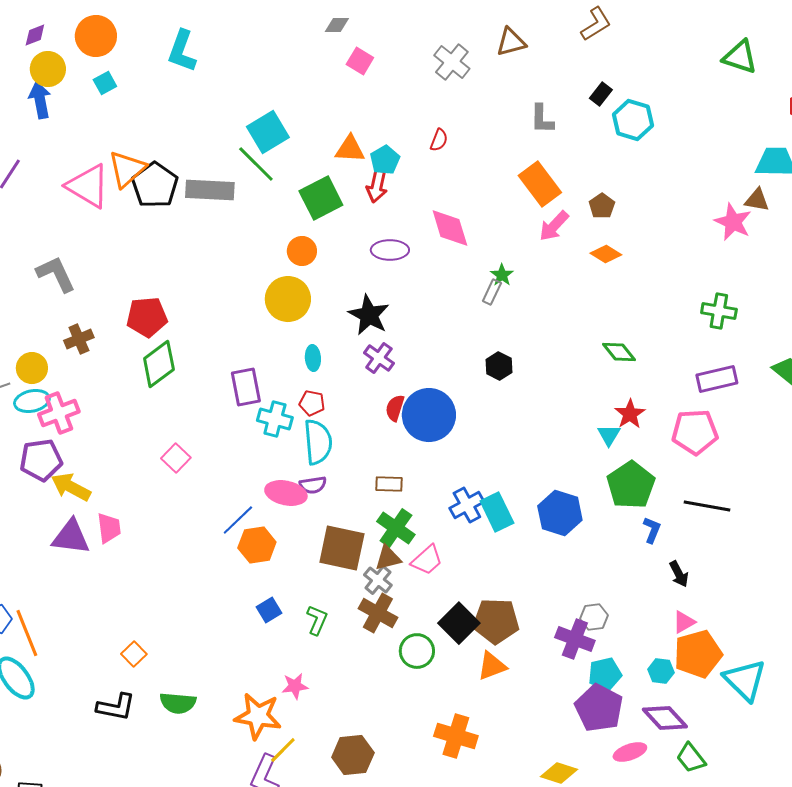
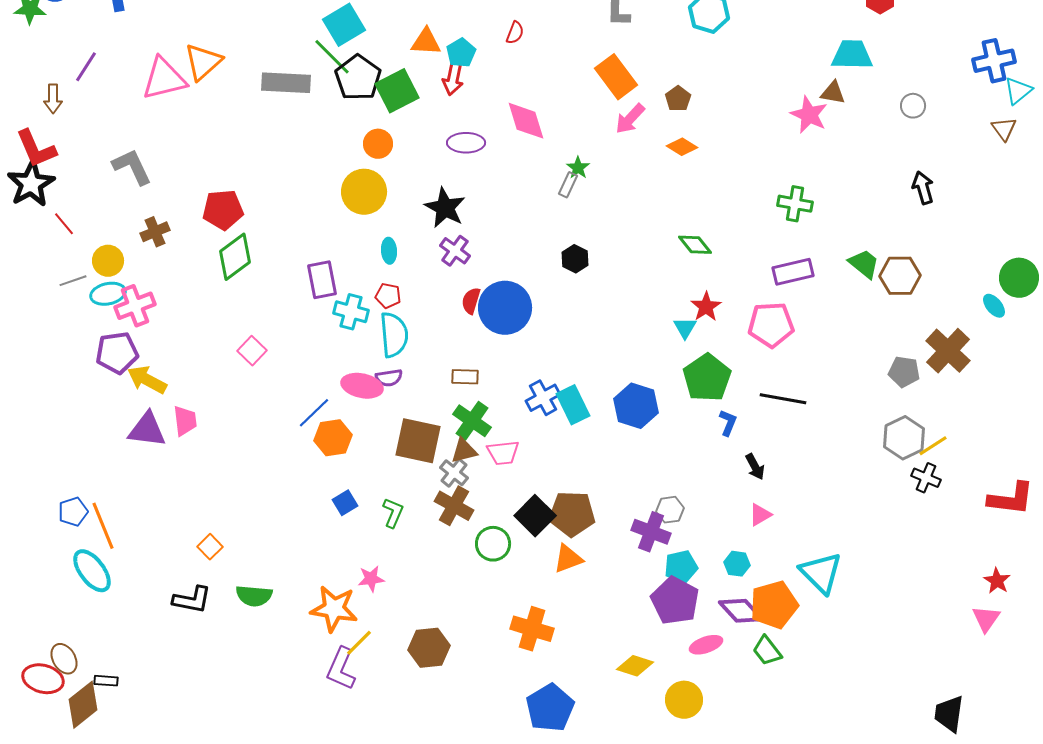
black pentagon: (155, 185) -> (358, 78), moved
pink triangle: (88, 186) -> (164, 79), turned -45
pink trapezoid: (427, 560) -> (503, 453), turned 36
orange pentagon: (698, 654) -> (774, 605), moved

